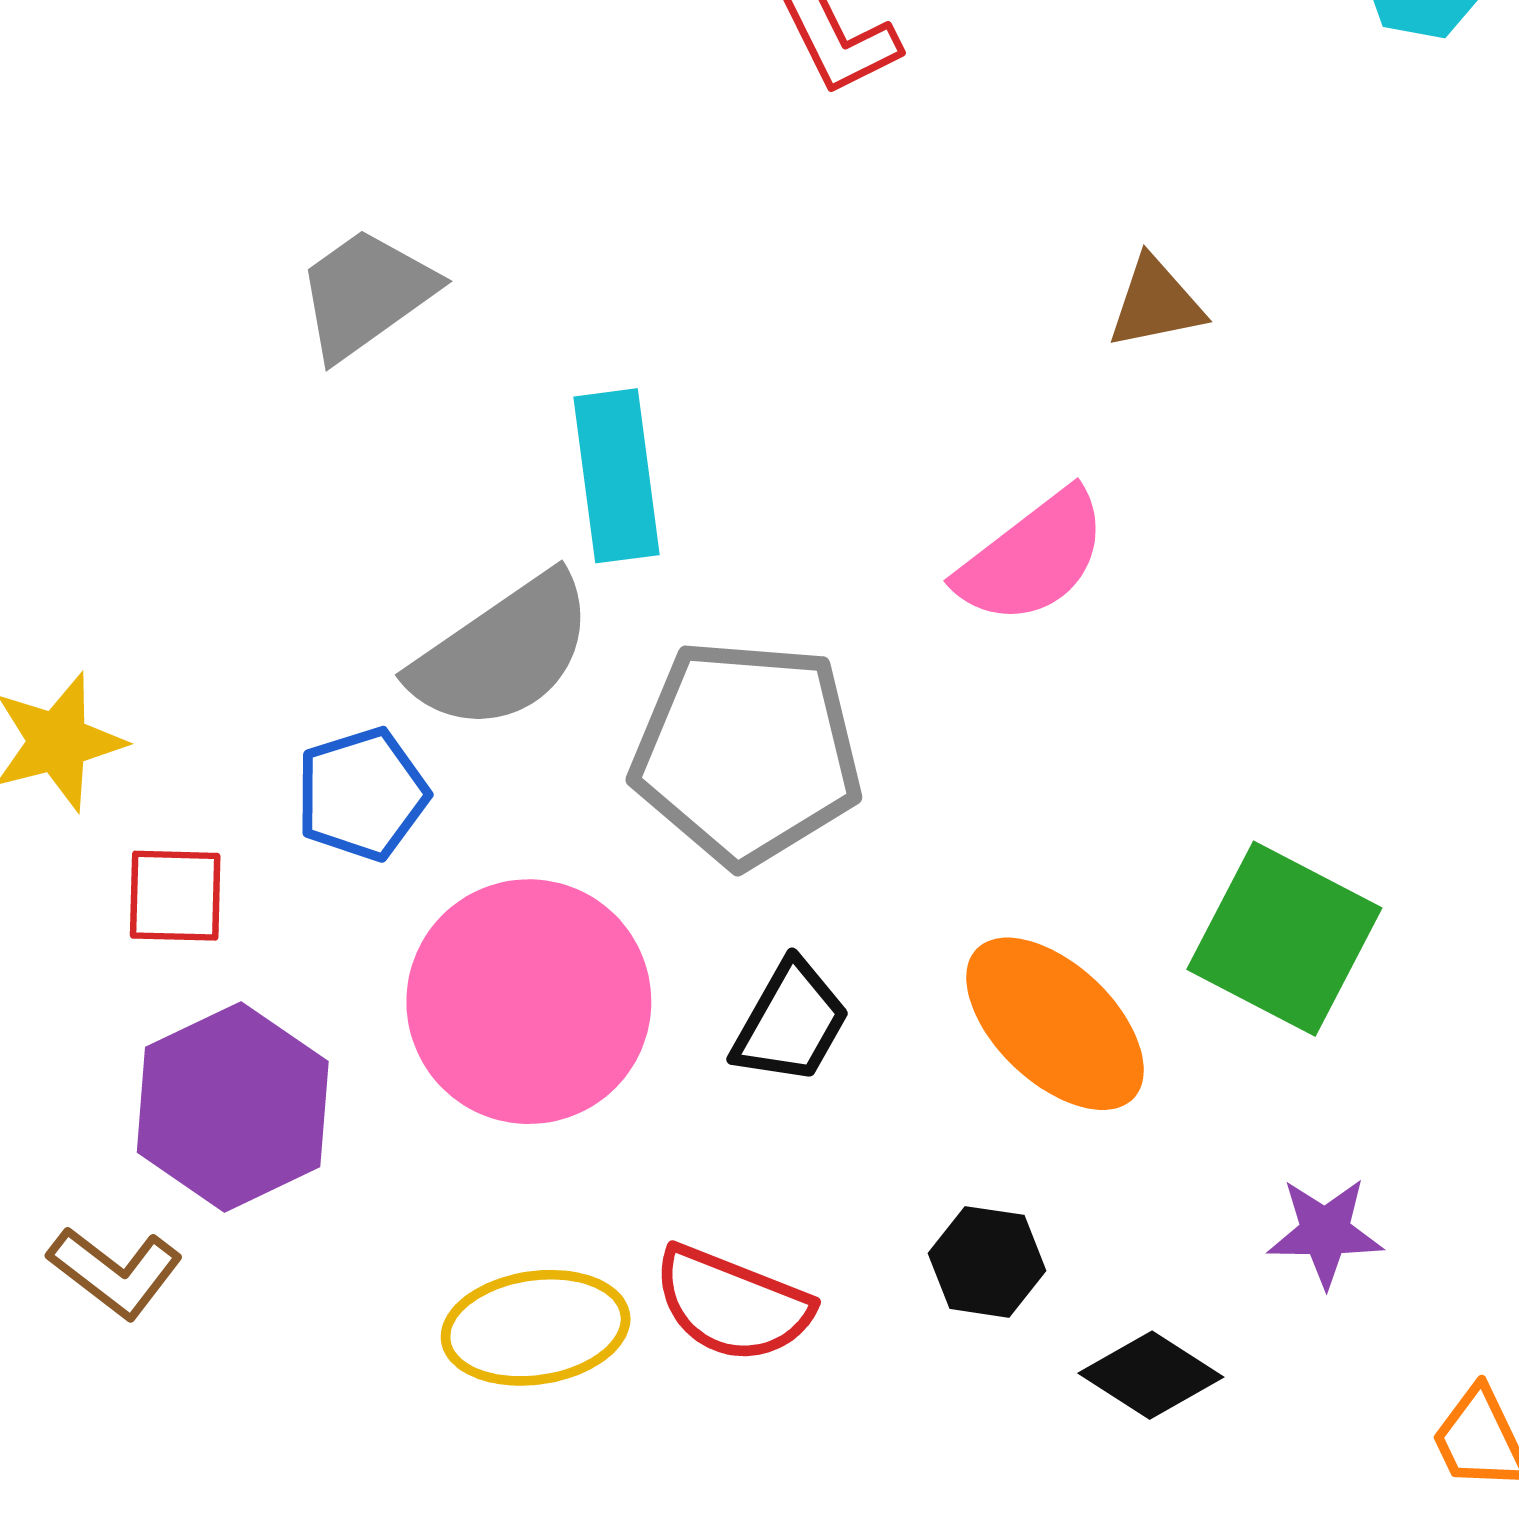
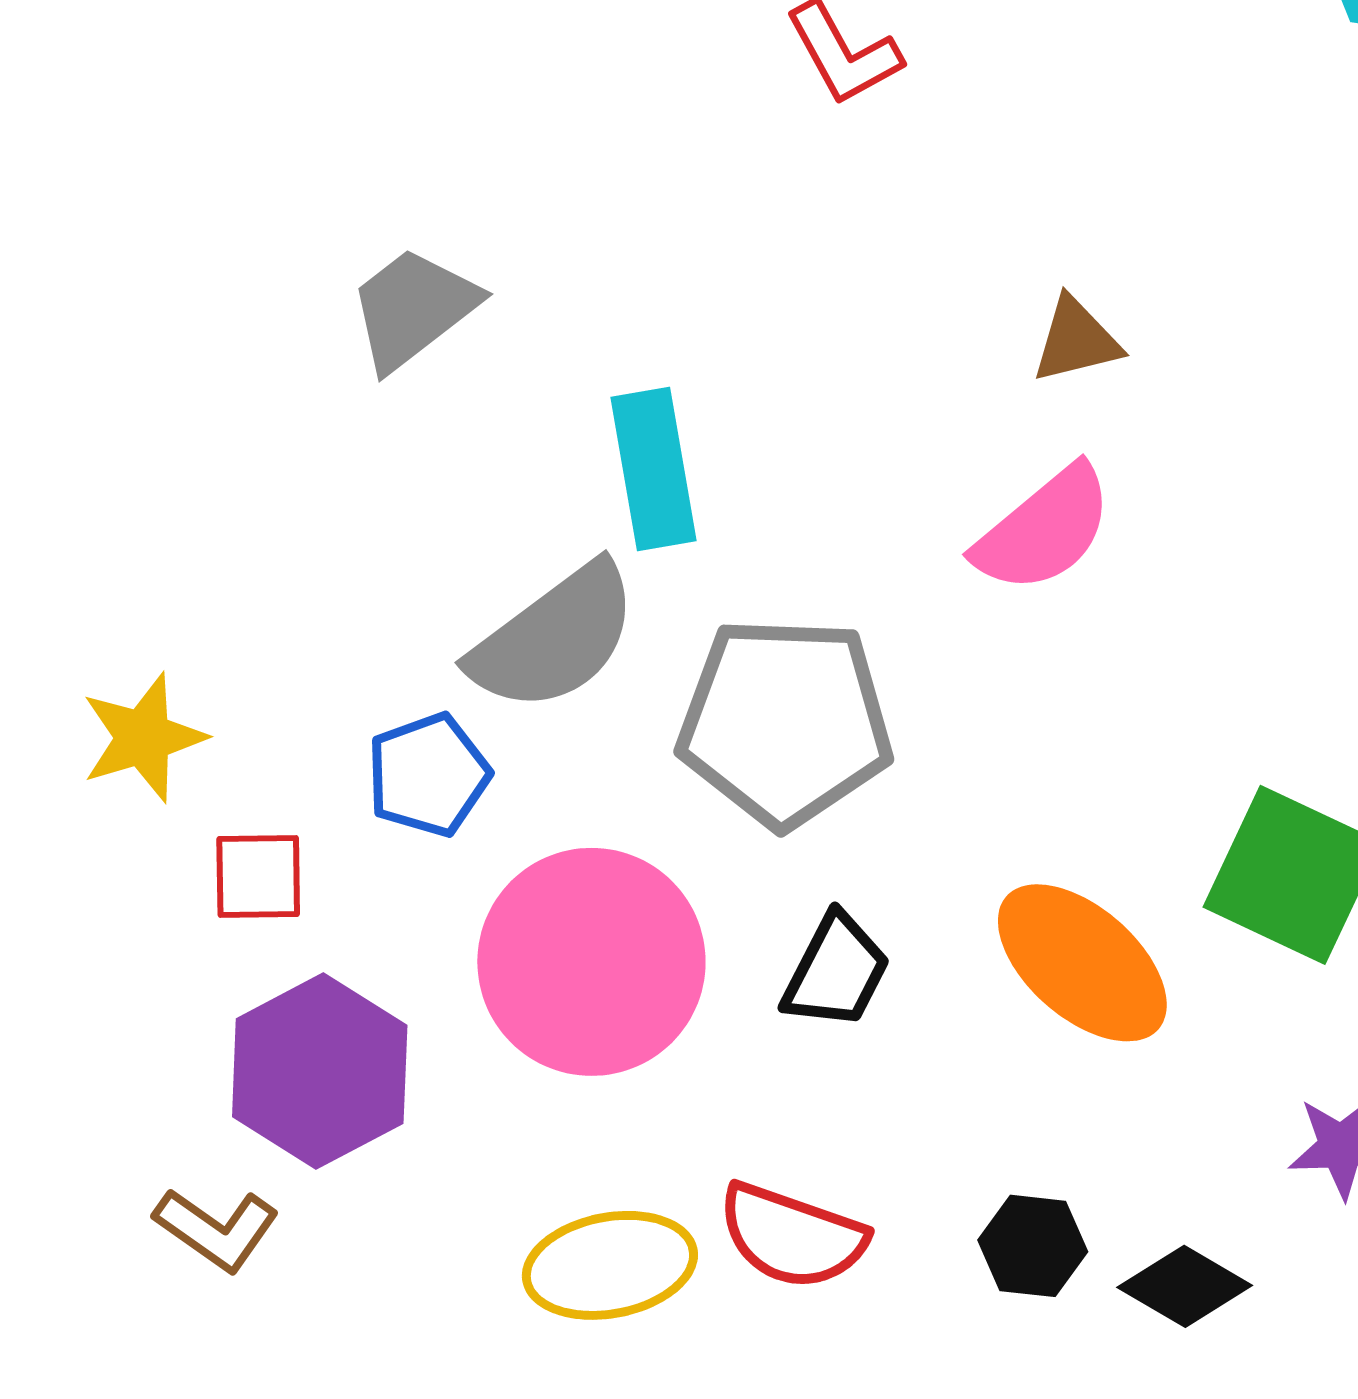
brown triangle: (1156, 303) -> (1076, 340), moved
black hexagon: (987, 1262) -> (1033, 1246), moved

